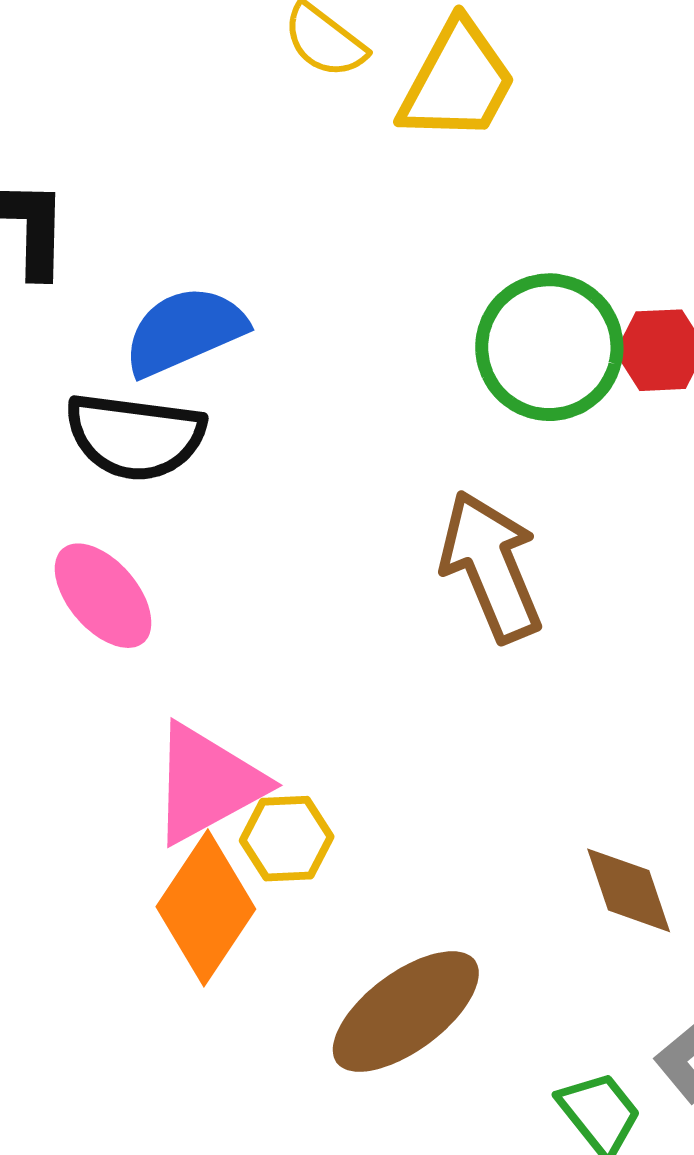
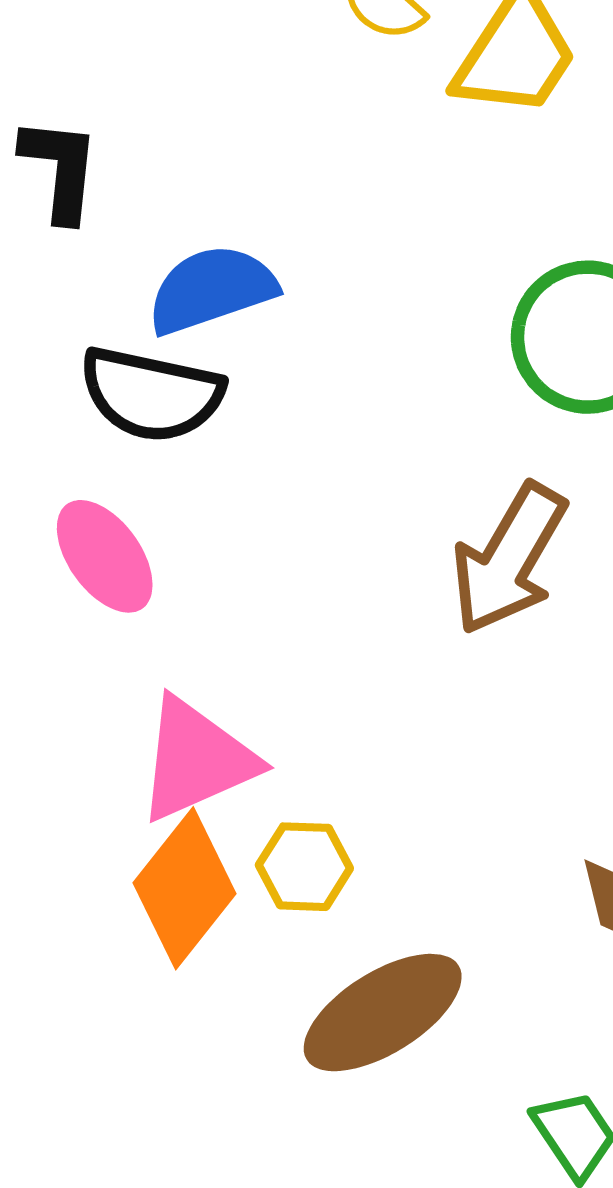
brown arrow: (491, 566) -> (509, 559), turned -132
yellow hexagon: (287, 839) -> (304, 867), moved

